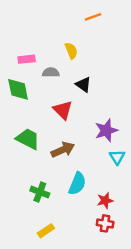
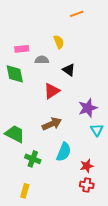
red triangle: (63, 110) -> (52, 91), turned 42
green trapezoid: (28, 139) -> (15, 134), moved
yellow rectangle: (46, 231) -> (25, 191), moved, turned -40

